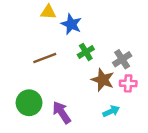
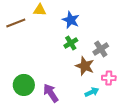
blue star: (71, 24) -> (71, 20), moved
brown line: (45, 58) -> (16, 23), moved
pink cross: (128, 83) -> (109, 78), moved

